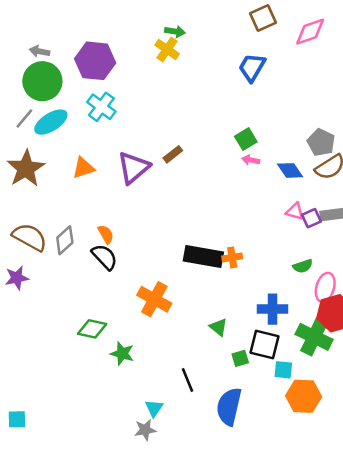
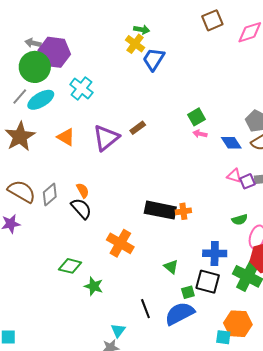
purple hexagon: (95, 61) -> (54, 52), moved
blue trapezoid: (252, 67) -> (154, 59), moved
orange triangle: (83, 168) -> (66, 137), turned 48
cyan square: (283, 370) -> (223, 337), moved
blue semicircle: (229, 407) -> (180, 314), moved, turned 48

